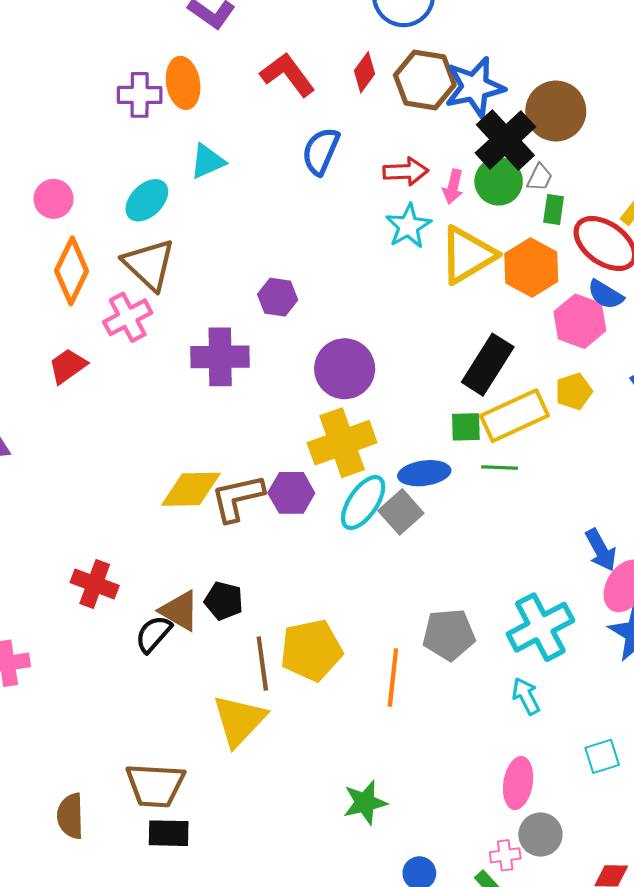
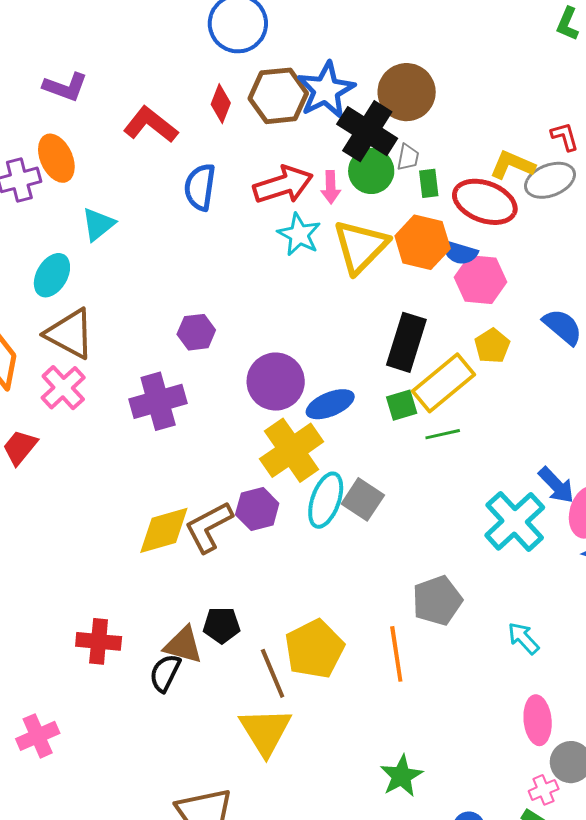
red arrow: (406, 171) -> (283, 185), size x1.4
blue semicircle: (605, 295) -> (460, 253), moved
blue ellipse: (424, 473) -> (330, 404), moved
cyan cross: (540, 627) -> (515, 521), moved

